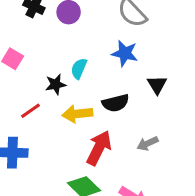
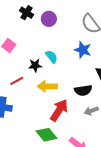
cyan semicircle: (79, 69) -> (52, 57), turned 112
black semicircle: (116, 103) -> (83, 90), moved

